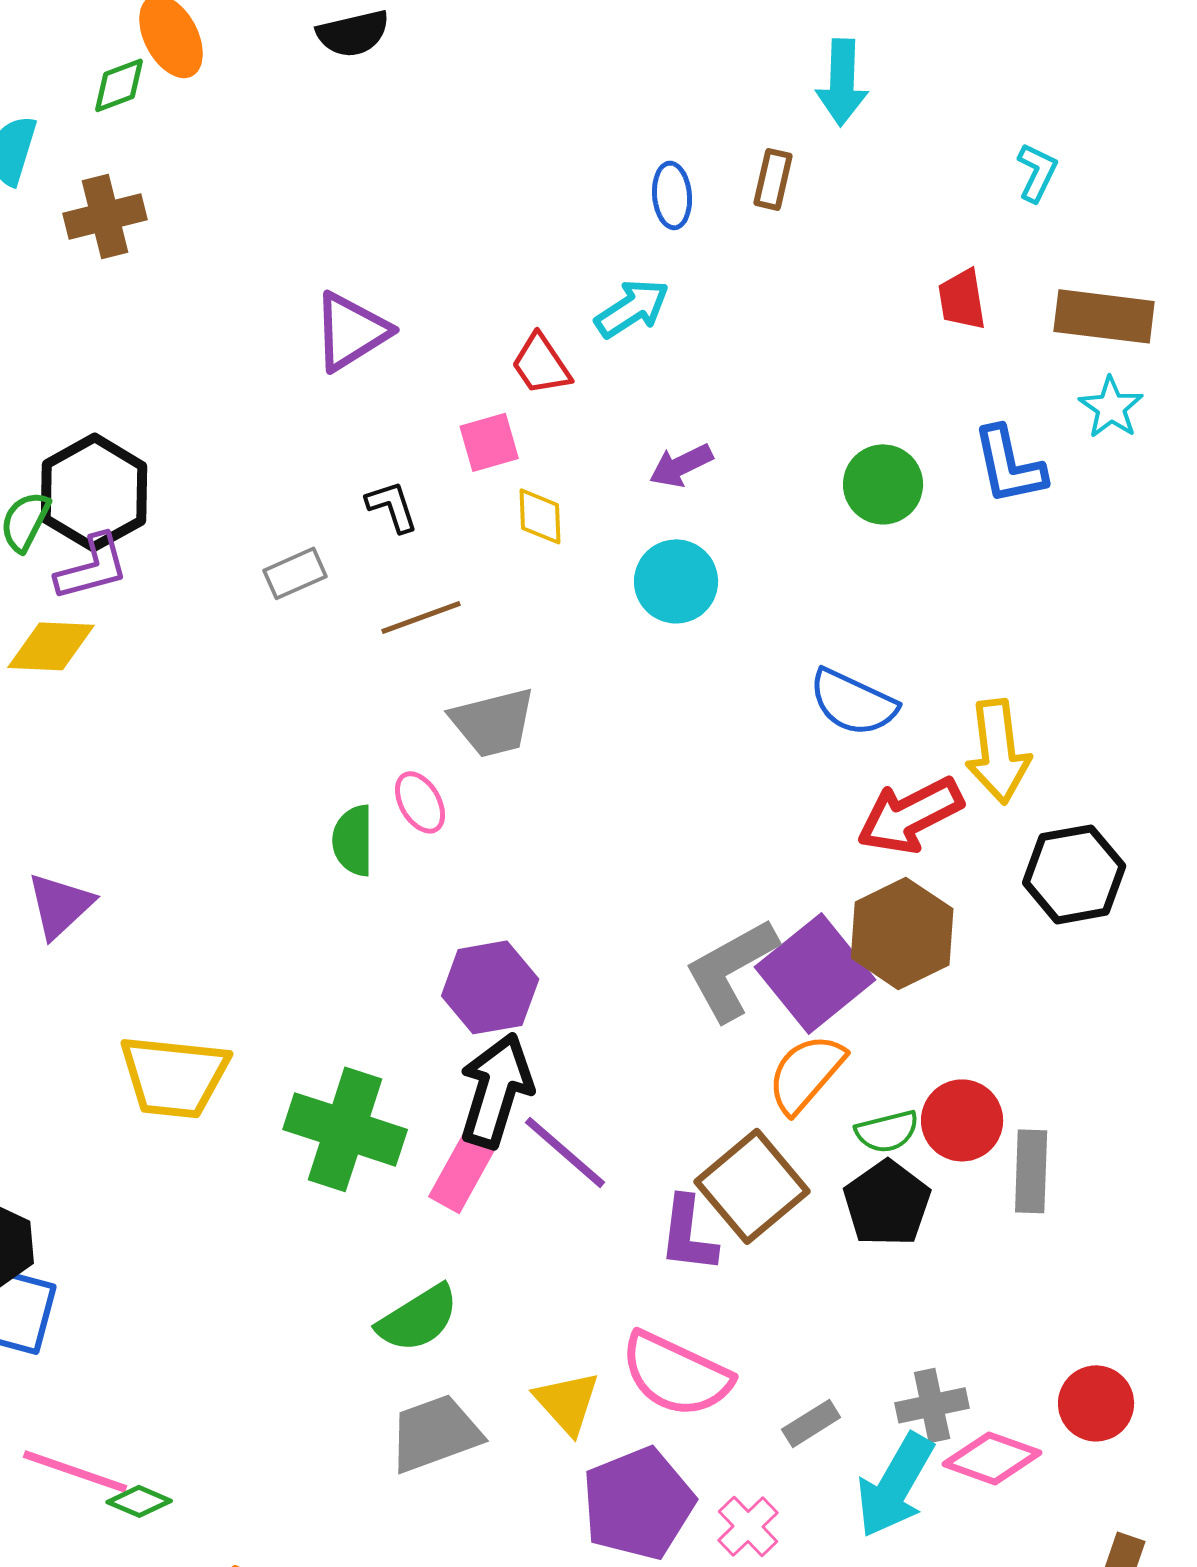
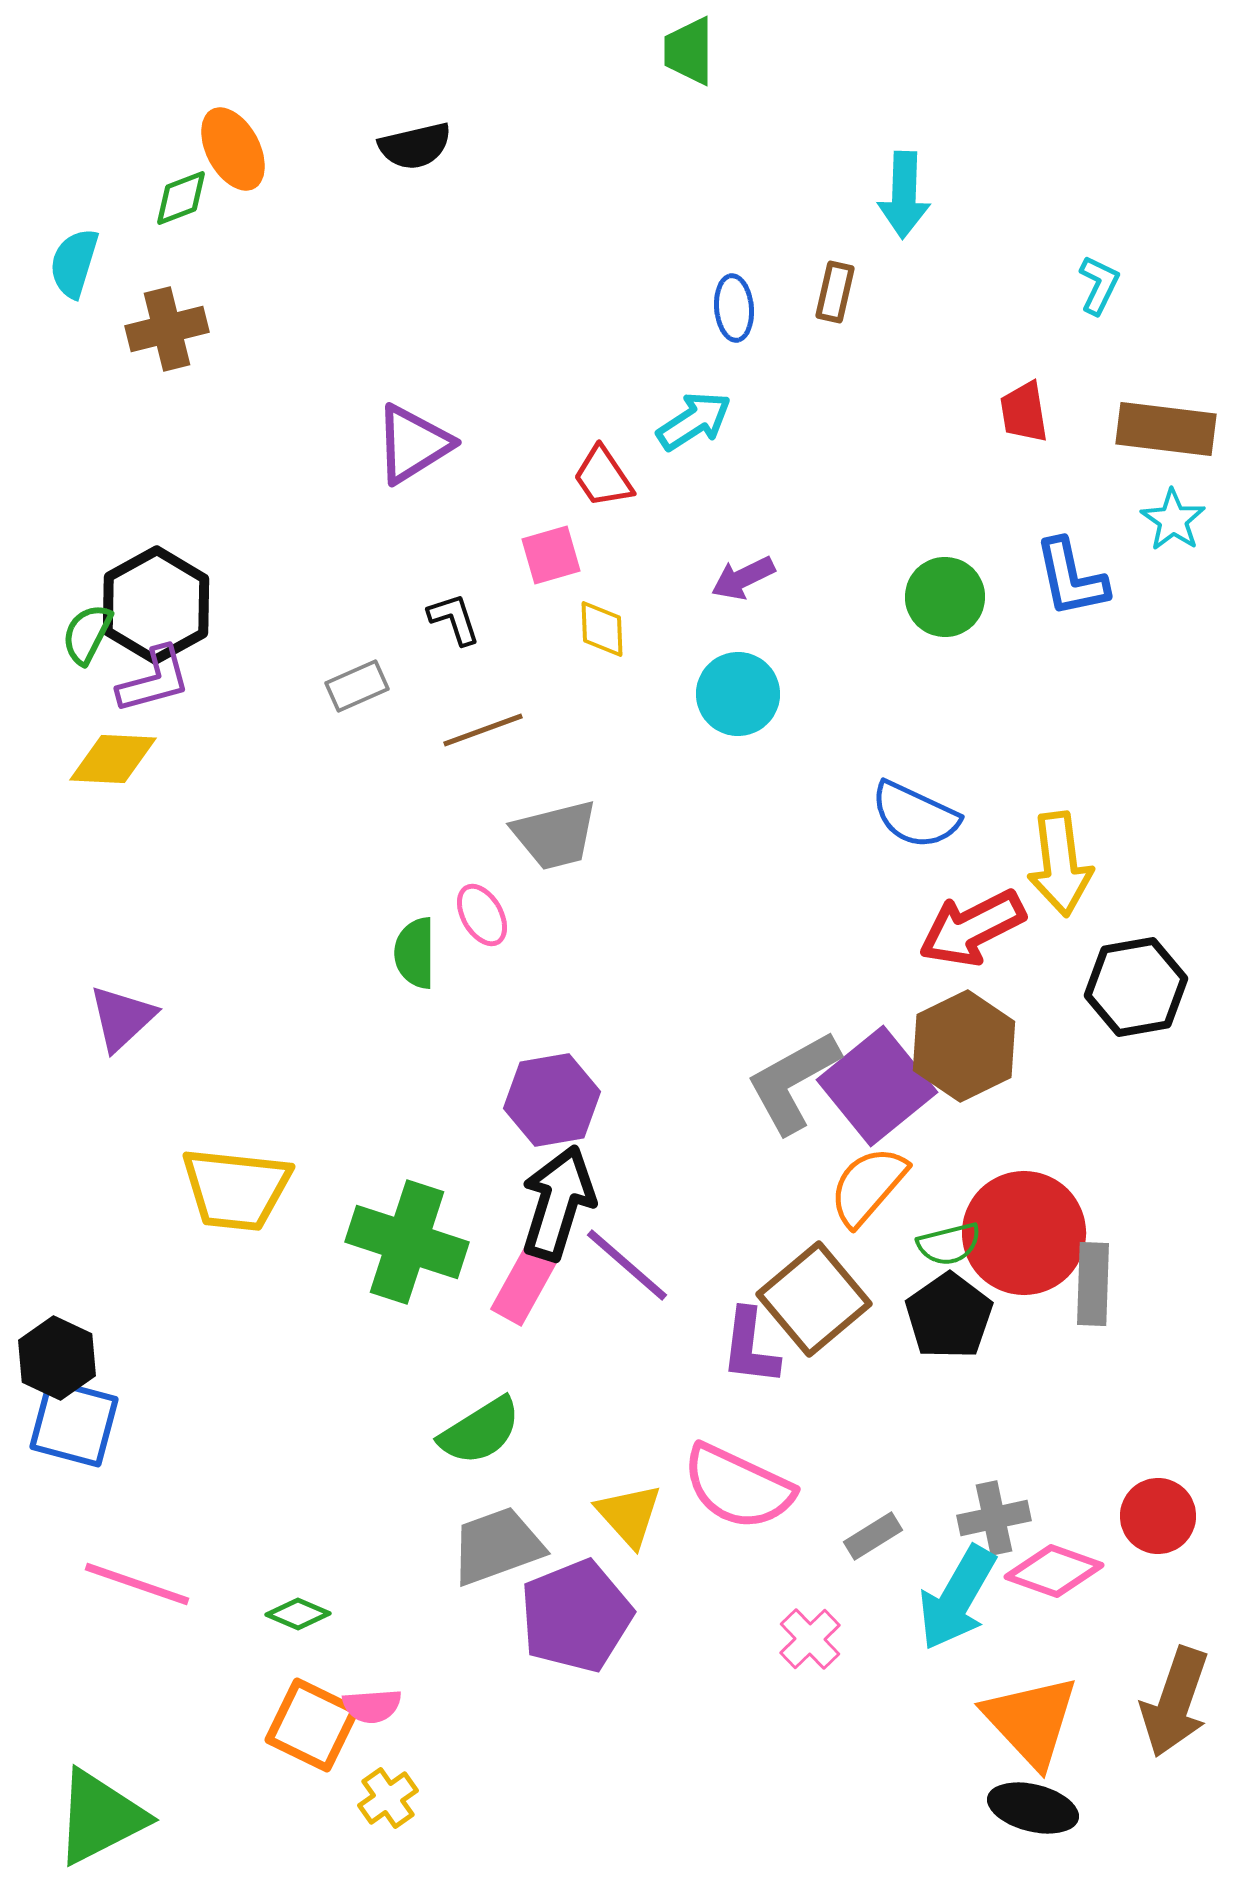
red circle: (962, 1120) -> (1024, 1233), size x1.5
green diamond: (139, 1501) -> (298, 1614), moved
purple pentagon: (638, 1503) -> (576, 1616), moved

